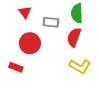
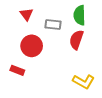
yellow L-shape: (80, 66) -> (84, 82), moved

